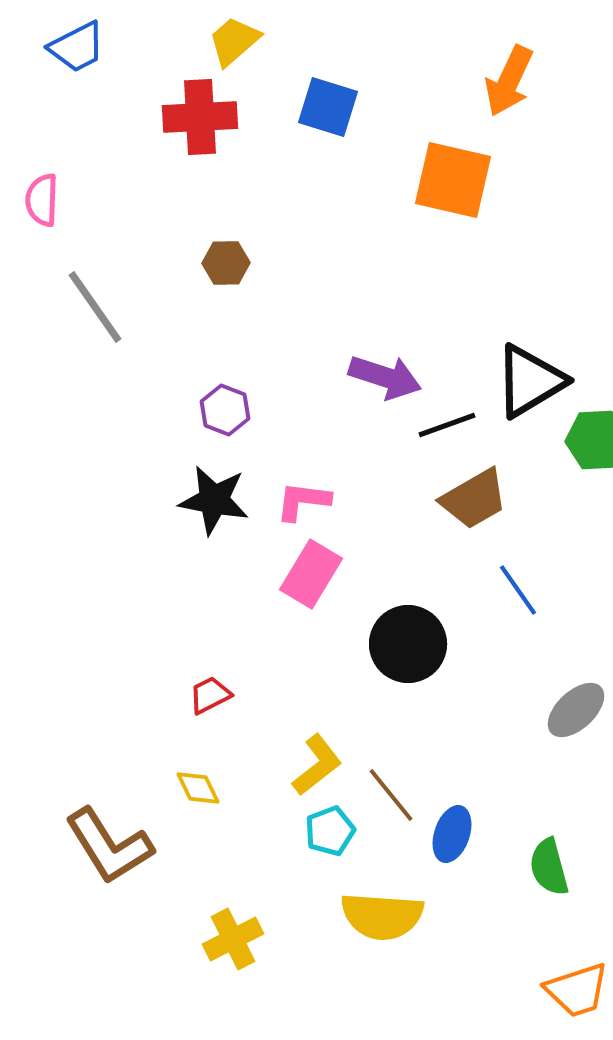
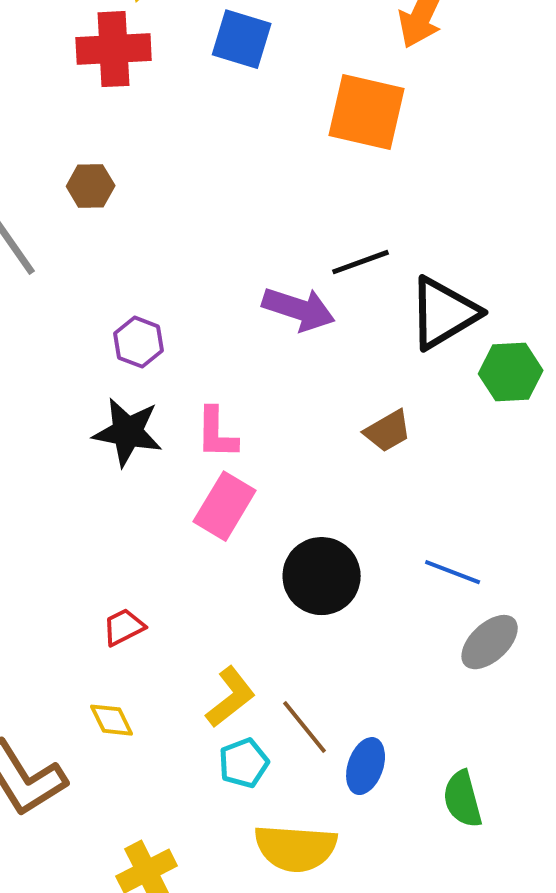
brown hexagon: (226, 263) -> (91, 186), moved
black line: (447, 425) -> (361, 262), moved
brown trapezoid: (474, 499) -> (388, 431), size x0.7
pink L-shape: (303, 501) -> (217, 433), turned -96
blue line: (518, 590) -> (453, 572), moved, turned -34

